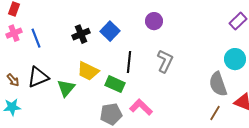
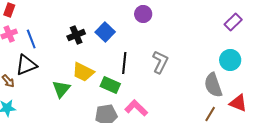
purple circle: (154, 21) -> (143, 14), moved
black triangle: (38, 77) -> (26, 65), moved

